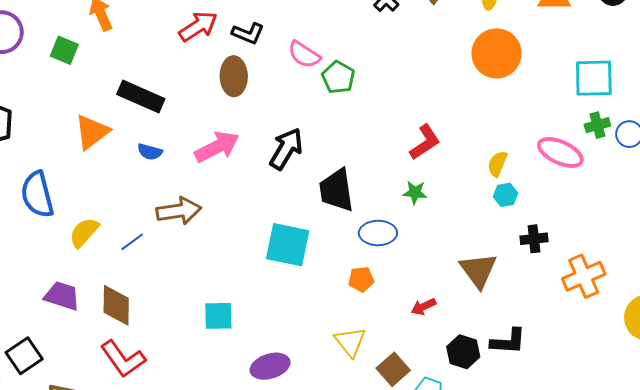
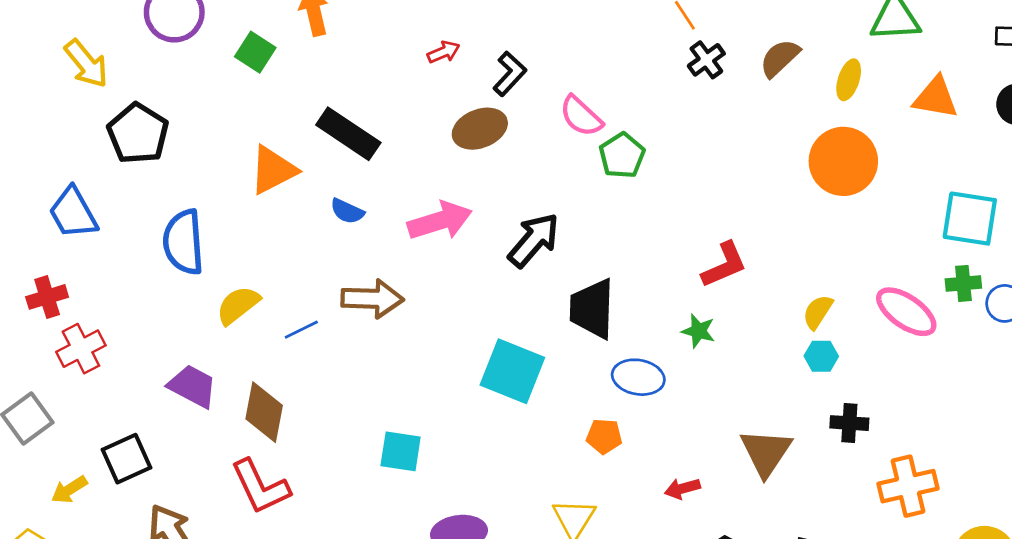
red arrow: (198, 26) -> (444, 52), size x0.6
black L-shape: (248, 33) -> (510, 74), turned -80
brown ellipse: (234, 76) -> (480, 129), turned 60

